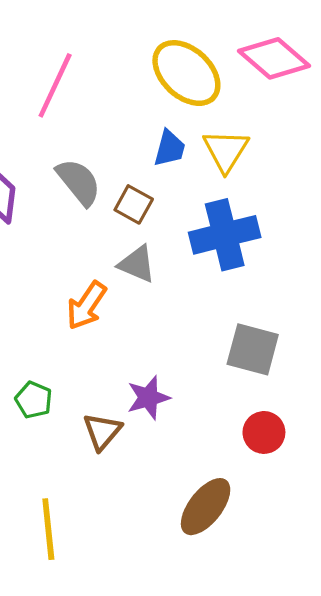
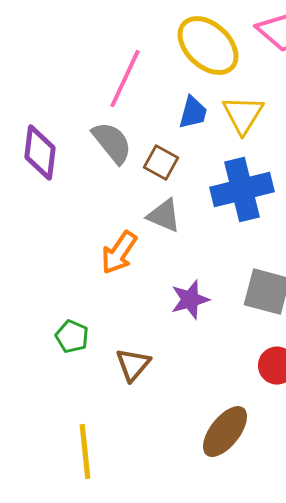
pink line: (55, 85) -> (125, 79), moved
purple star: (148, 398) -> (190, 300), moved

